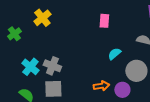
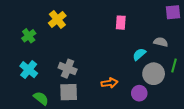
cyan semicircle: (114, 54) -> (139, 54), moved
cyan cross: (30, 67) -> (29, 70), moved
orange arrow: (101, 86) -> (110, 83), moved

